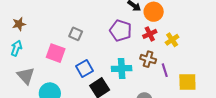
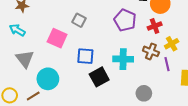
yellow cross: (172, 40) -> (172, 44), moved
cyan arrow: (16, 48) -> (17, 30), turned -84
blue square: (85, 69) -> (85, 56), turned 30

